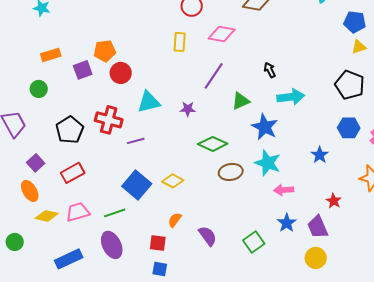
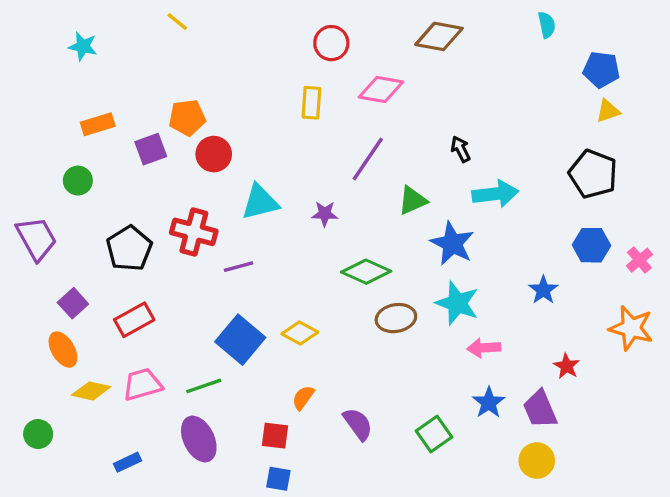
blue rectangle: (69, 259) -> (128, 462), size x0.6

